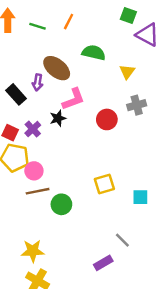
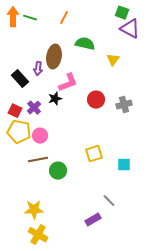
green square: (128, 16) -> (122, 13), moved
green line: (38, 26) -> (30, 18), moved
brown ellipse: (57, 68) -> (54, 57), turned 60
gray cross: (137, 105) -> (124, 105), moved
pink circle: (34, 171) -> (40, 136), moved

